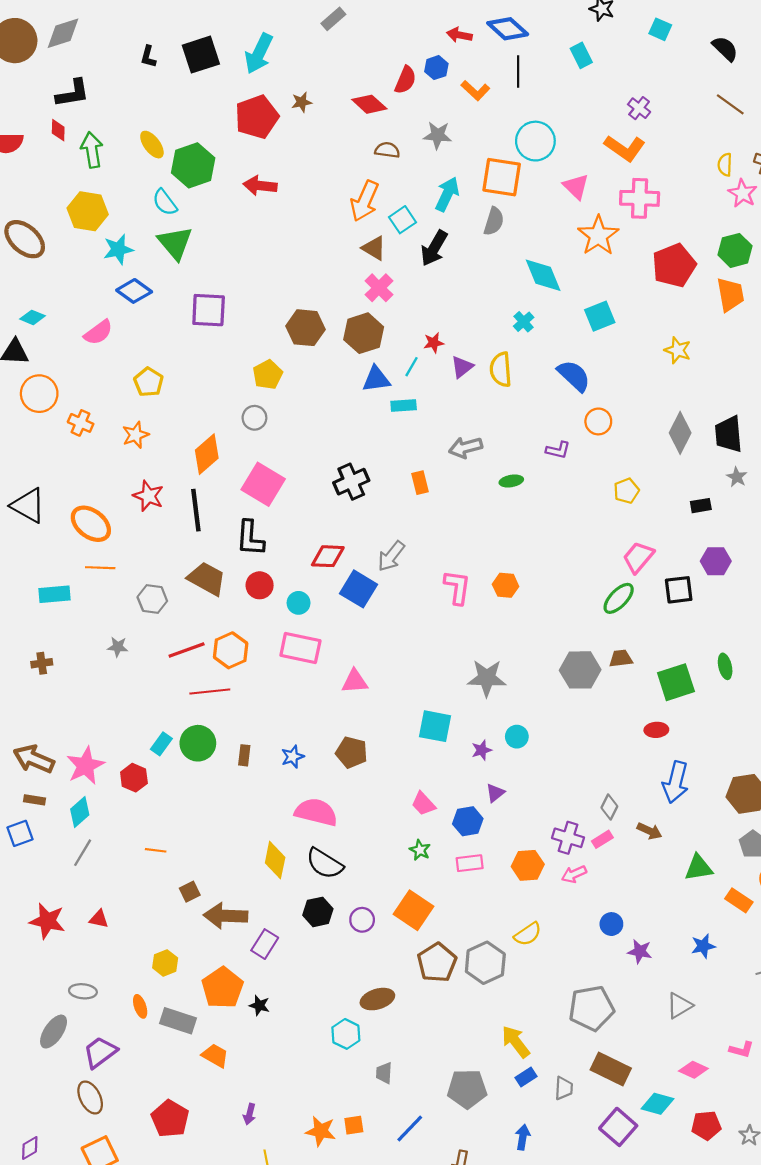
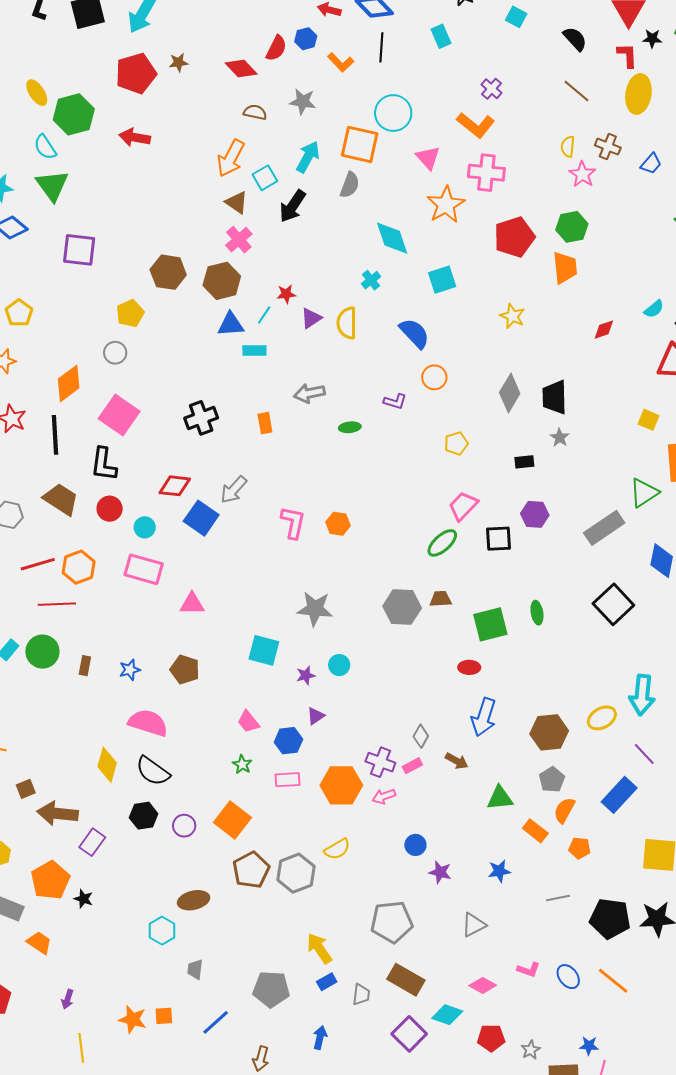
orange hexagon: (528, 865) -> (341, 785), size x1.4

